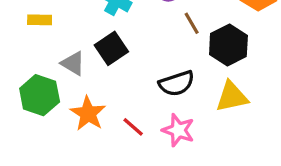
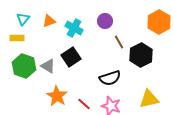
yellow rectangle: (40, 20) -> (17, 38), moved
green hexagon: (40, 95) -> (24, 66), moved
yellow triangle: (232, 97) -> (149, 99), moved

